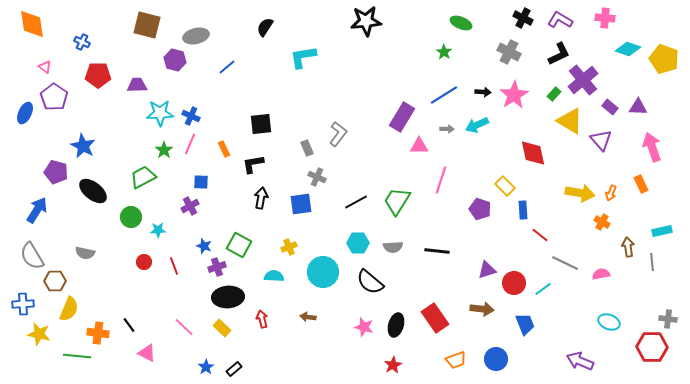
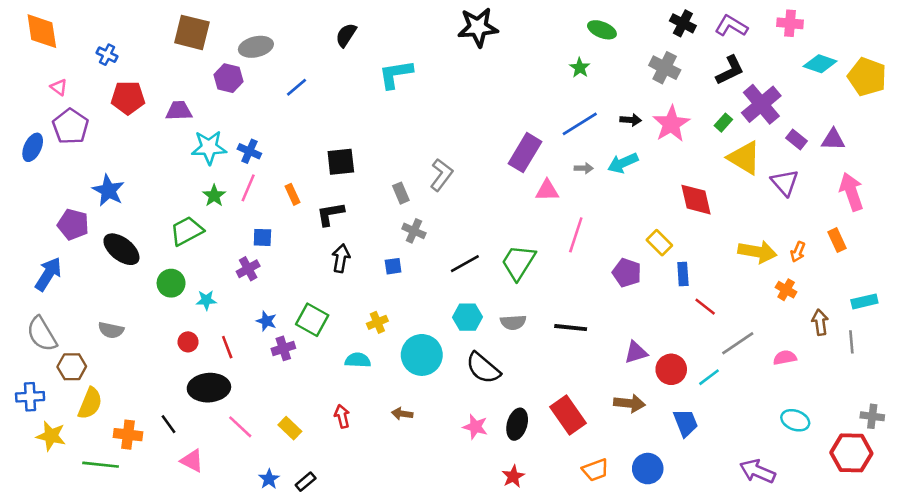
blue square: (301, 204) -> (393, 266), size x0.6
gray line: (565, 263) -> (738, 343), turned -60
black ellipse: (228, 297) -> (209, 388), moved

